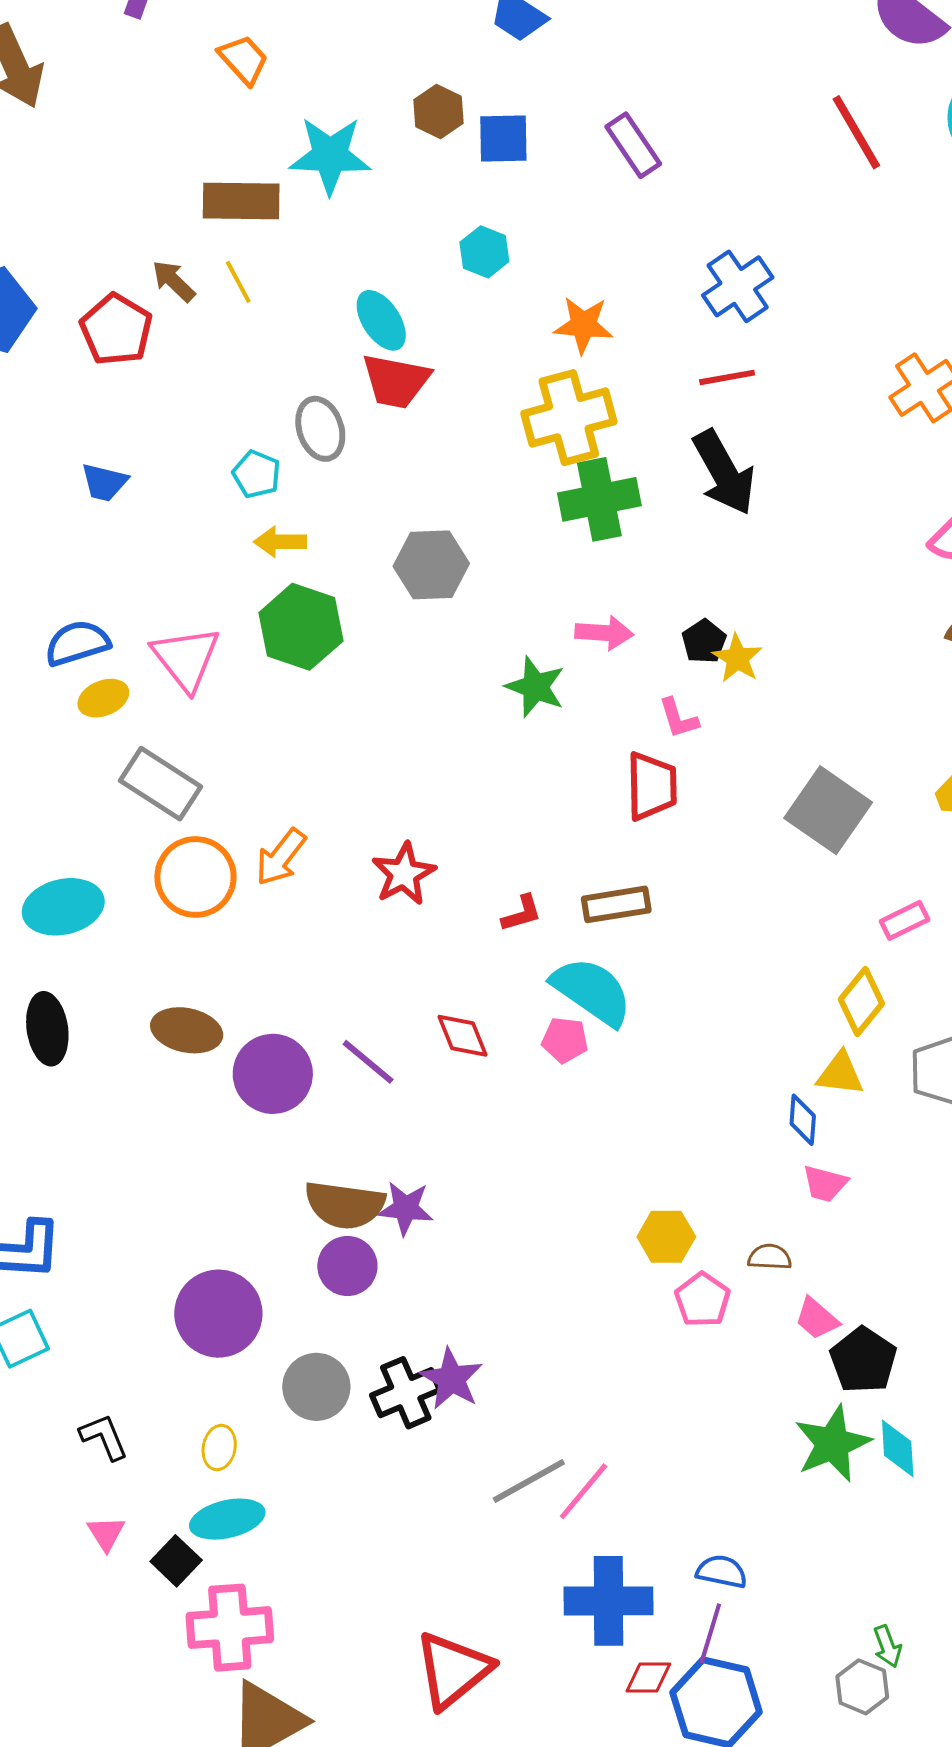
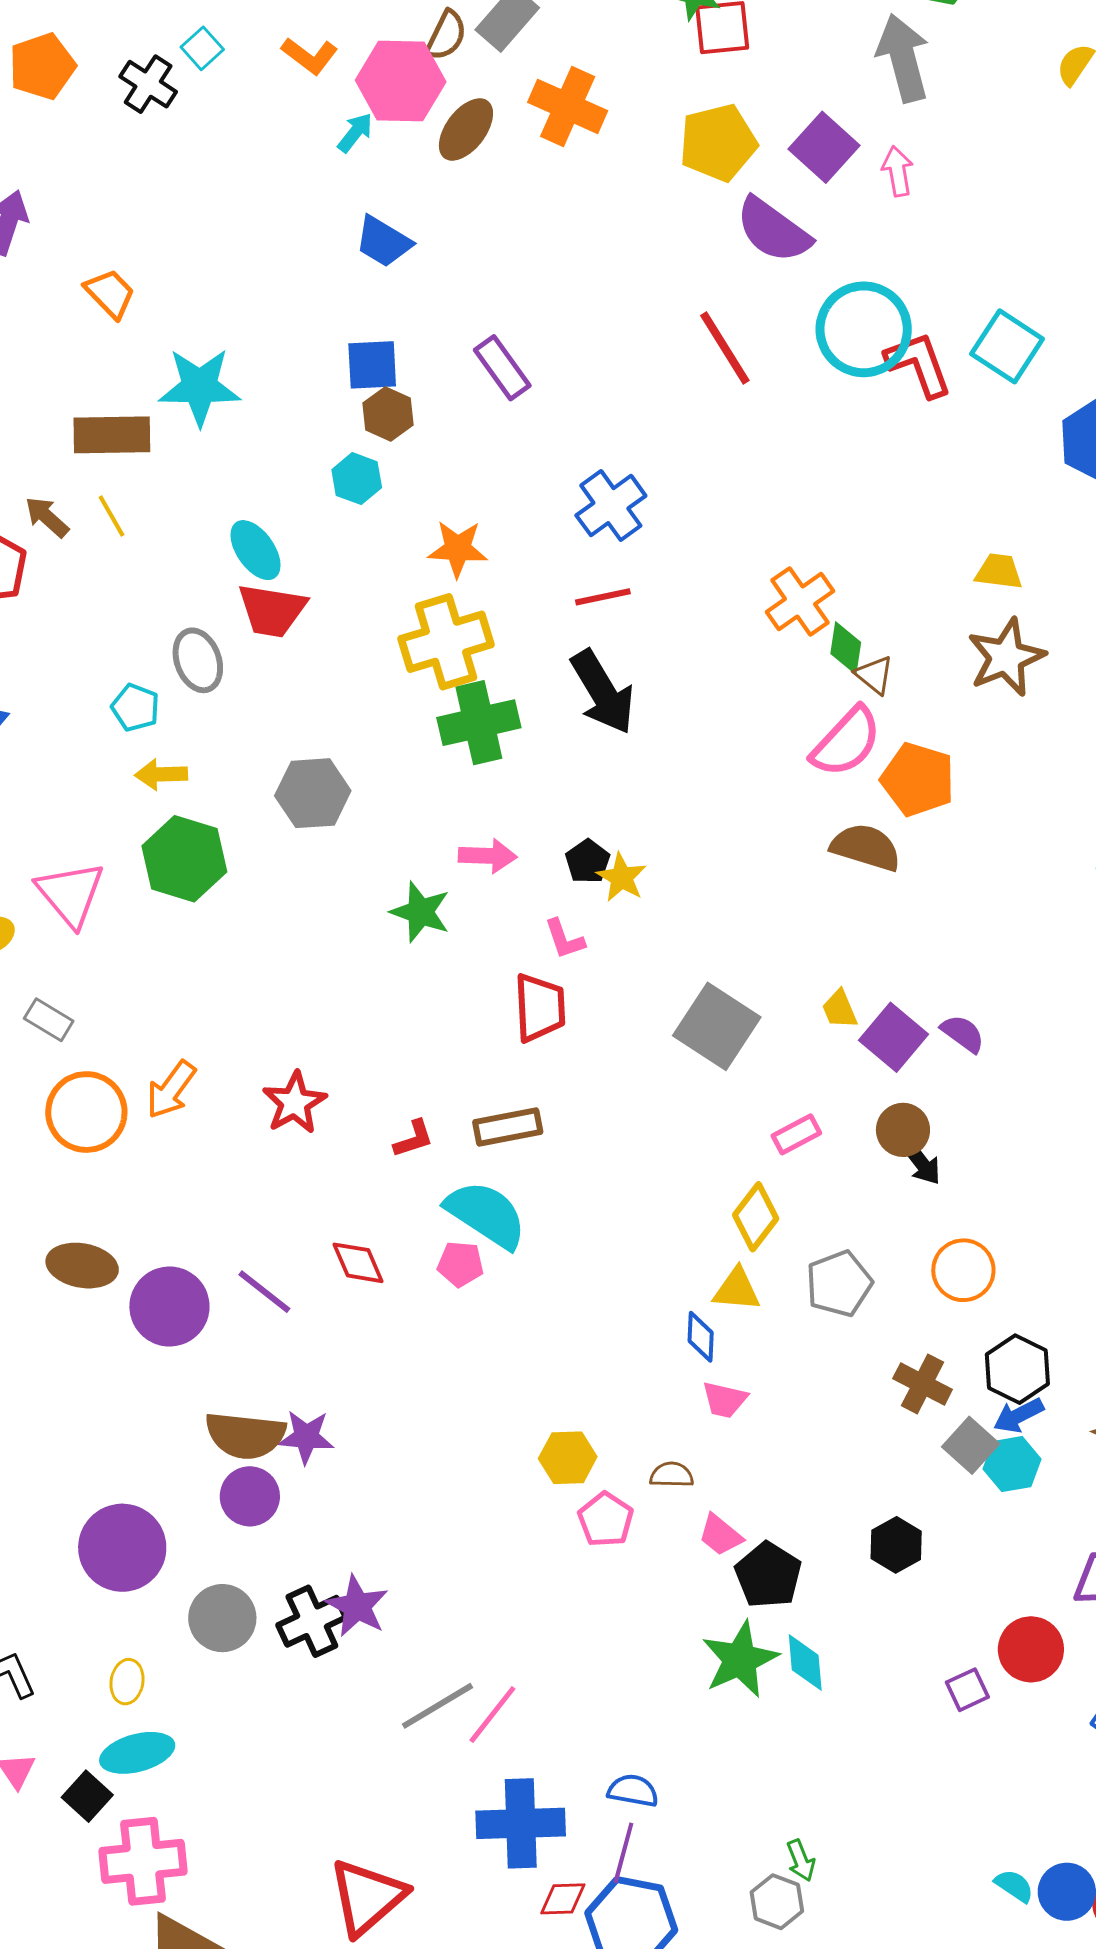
brown hexagon: (438, 111) -> (388, 414), moved
gray rectangle: (161, 784) -> (49, 1020), size x0.6

